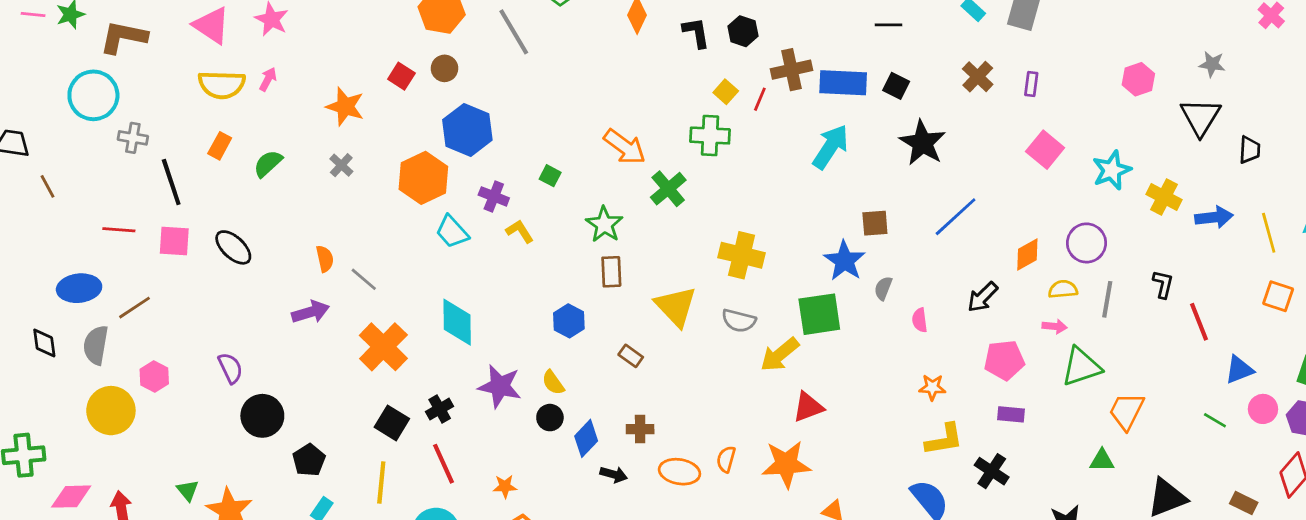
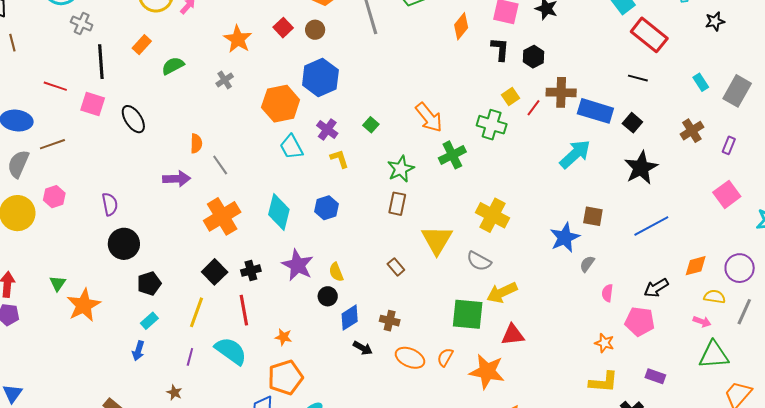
green square: (819, 314) -> (468, 314), moved
blue hexagon: (569, 321) -> (326, 208), moved
pink pentagon: (1004, 360) -> (640, 321), moved

